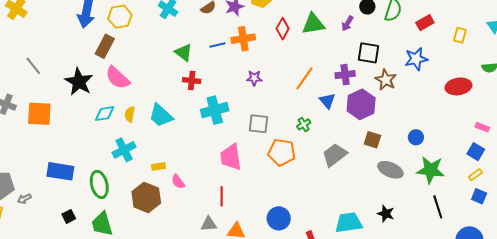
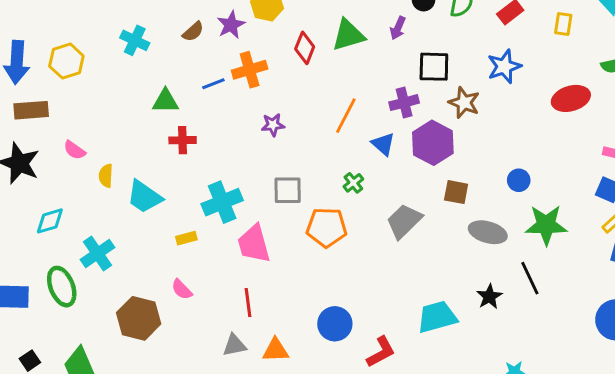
brown rectangle: (105, 46) -> (31, 110), moved, turned 65
green triangle: (184, 53) -> (165, 101), turned -30
pink semicircle: (118, 78) -> (74, 150), size x0.6
cyan cross: (215, 110) -> (222, 202), moved
cyan diamond: (105, 114) -> (50, 221), moved
yellow semicircle: (130, 114) -> (106, 176), moved
yellow rectangle: (158, 167) -> (186, 238), moved
green ellipse: (99, 184) -> (62, 287), moved
black line: (438, 207) -> (530, 278), moved
black star: (386, 214) -> (489, 297), turned 30

